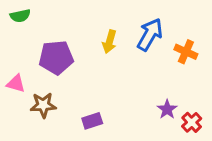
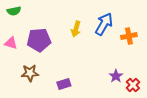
orange cross: (186, 52) -> (129, 36), turned -35
pink triangle: (16, 83) -> (11, 43), moved

